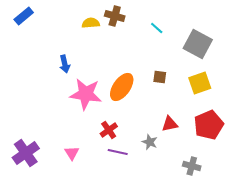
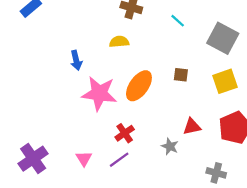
yellow semicircle: (91, 23) -> (119, 42), moved
purple line: (118, 152) -> (119, 160), moved, turned -48

